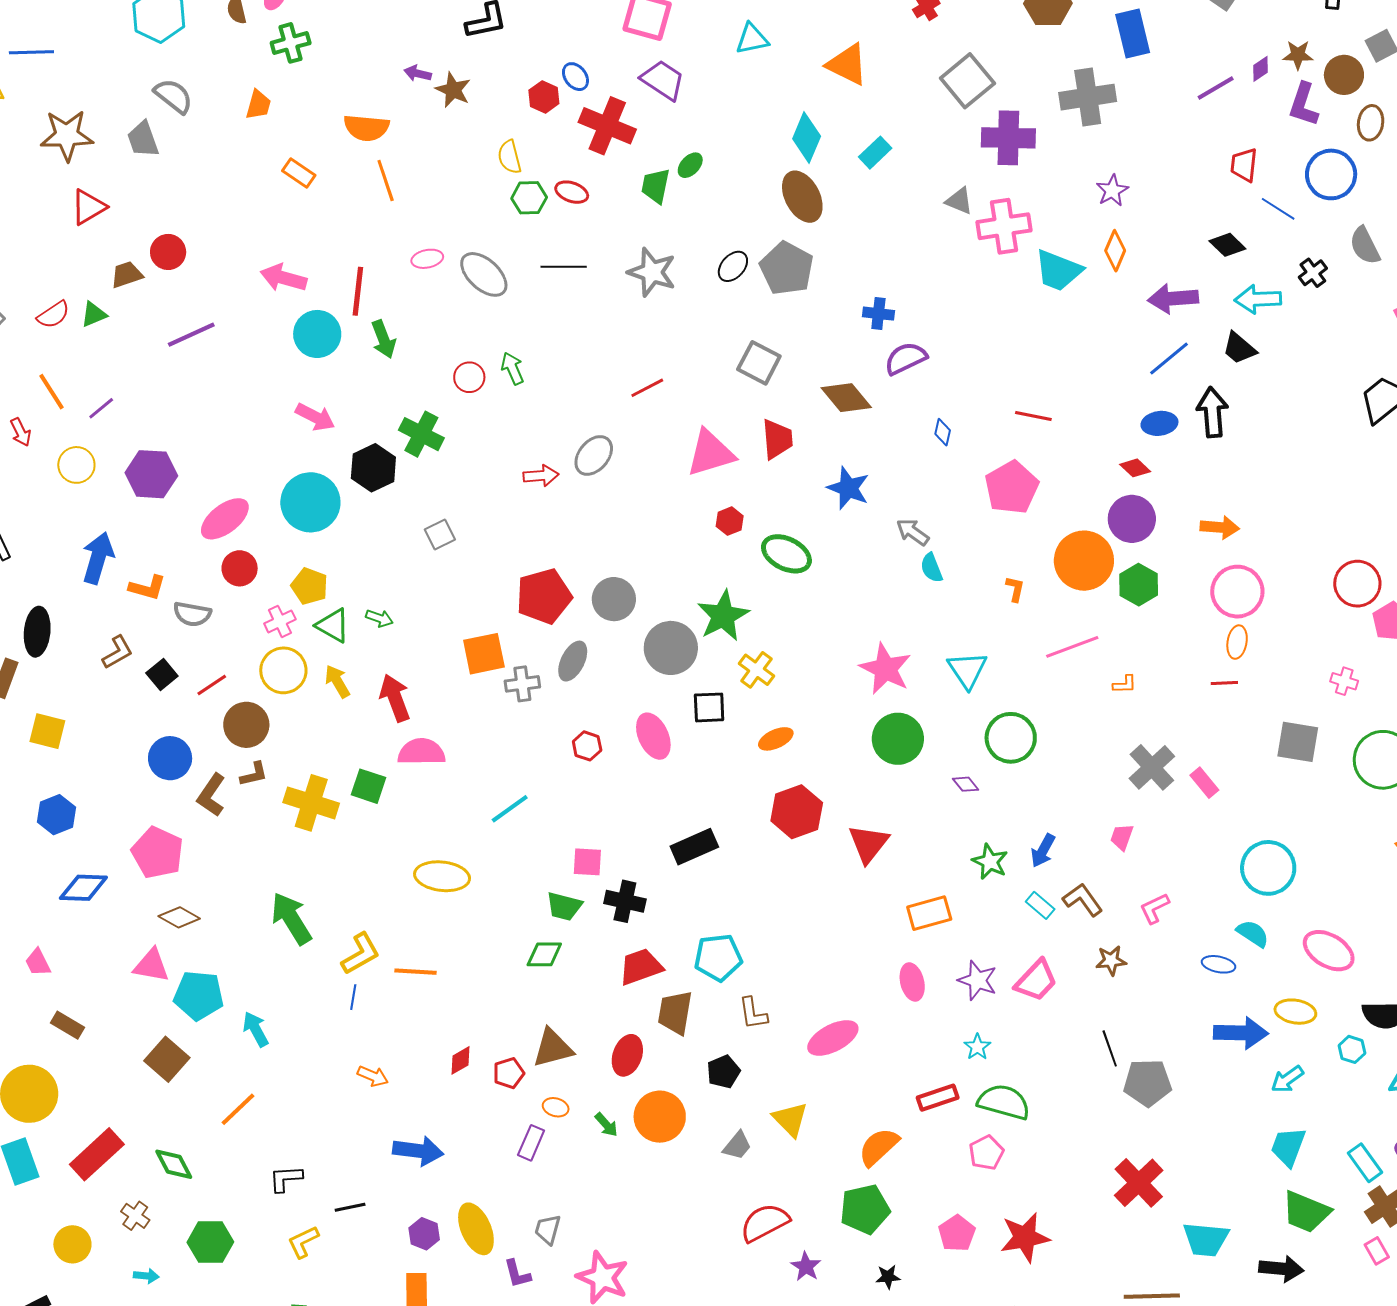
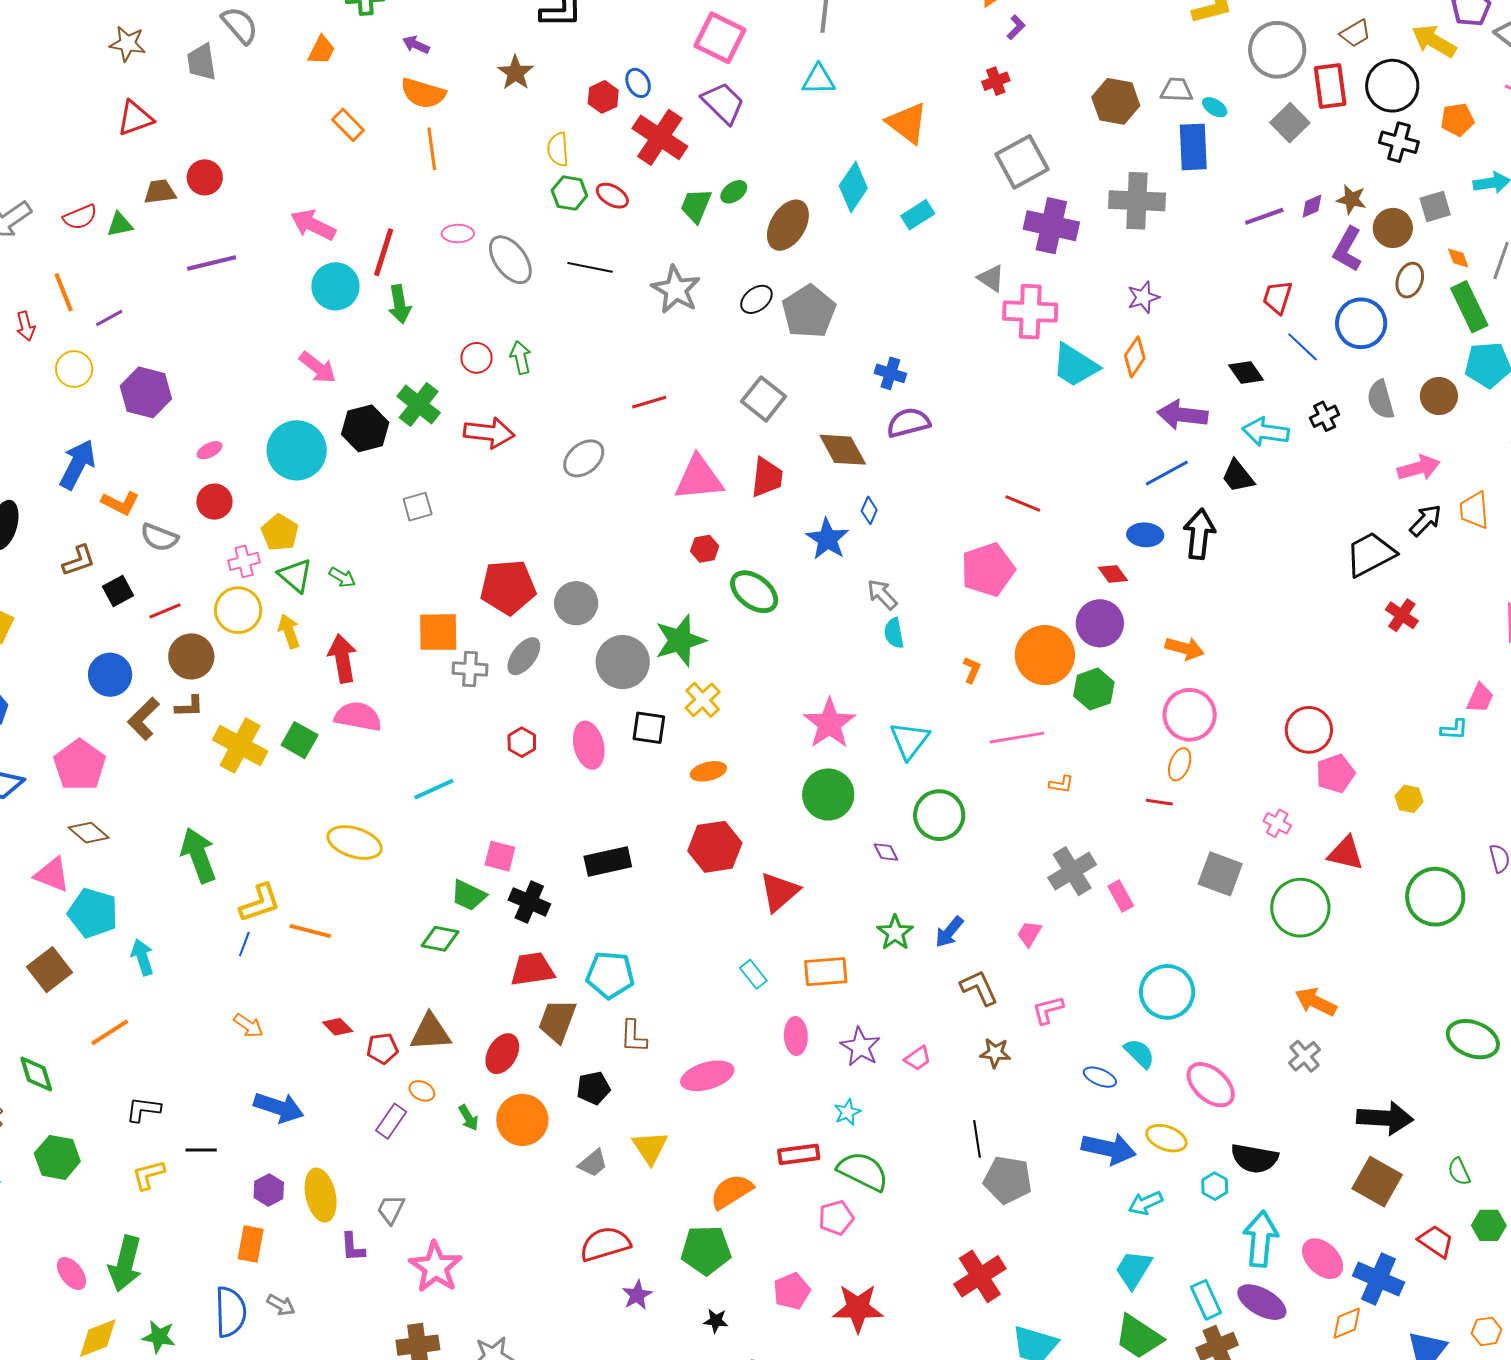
purple arrow: (418, 73) -> (416, 45), moved
brown star: (67, 135) -> (128, 44), size x0.7
brown ellipse: (802, 197) -> (788, 225), moved, turned 48
blue diamond: (943, 432) -> (869, 510), moved
red arrow: (541, 476) -> (489, 433), moved, size x1.4
pink ellipse: (225, 519) -> (210, 450), size x0.5
cyan rectangle: (1040, 905) -> (753, 974), moved
pink trapezoid: (1036, 981) -> (918, 1058), size x0.6
red diamond: (461, 1060) -> (338, 1027), turned 64

